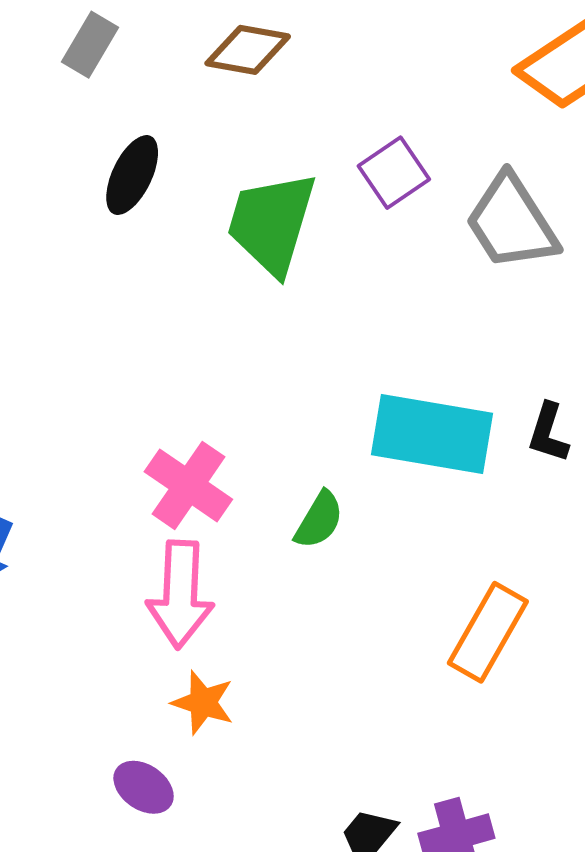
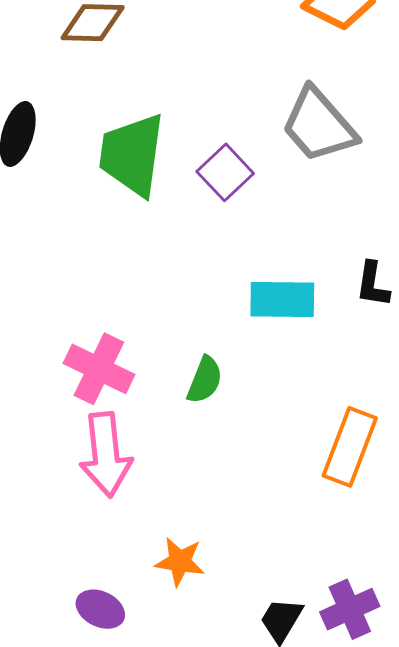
purple square: (394, 173) -> (225, 172), moved
cyan rectangle: (432, 434) -> (282, 299), size x0.7
orange star: (203, 702) -> (180, 562), moved

